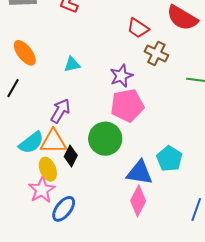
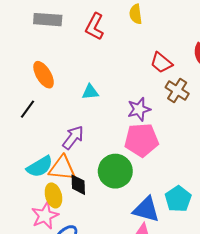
black diamond: (71, 156) -> (78, 185), turned -35

